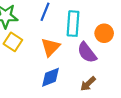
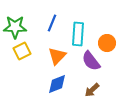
yellow square: (13, 42) -> (22, 51), turned 30

